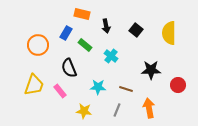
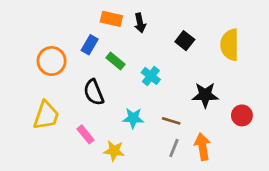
black arrow: (106, 26) -> (140, 23), moved
pink rectangle: (60, 91) -> (86, 134), moved
gray line: (117, 110) -> (174, 148), moved

